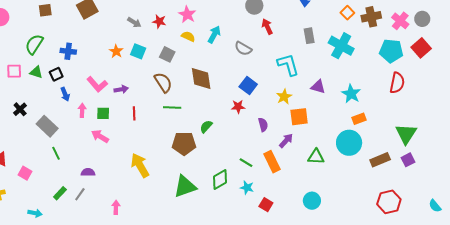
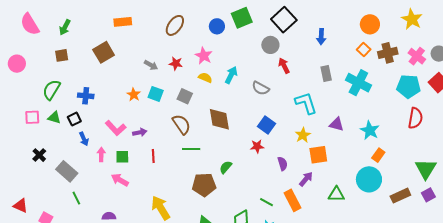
orange rectangle: (359, 119) -> (378, 155), turned -32

